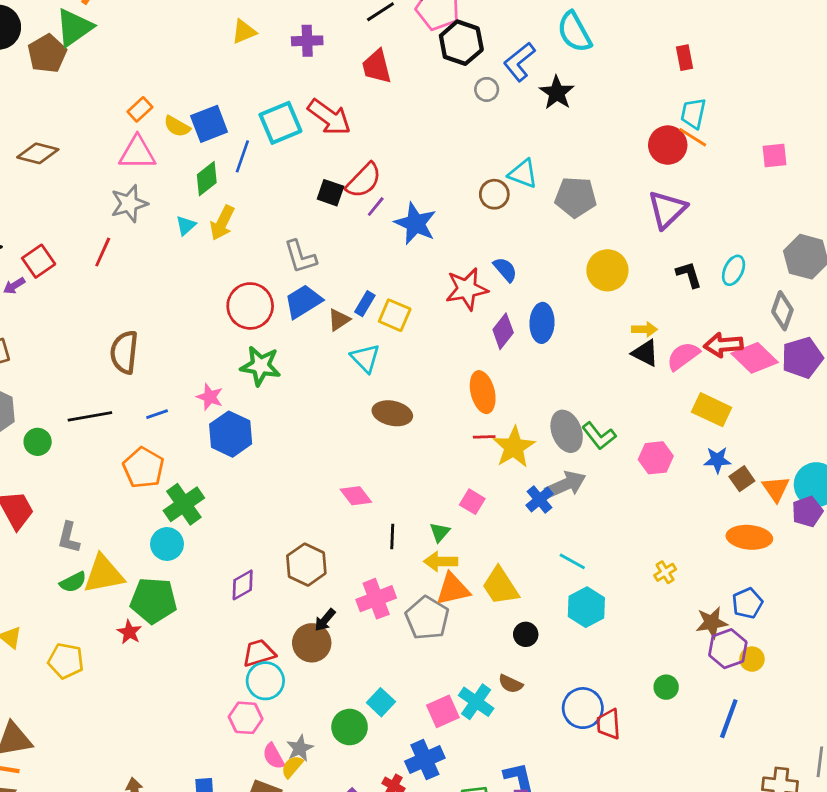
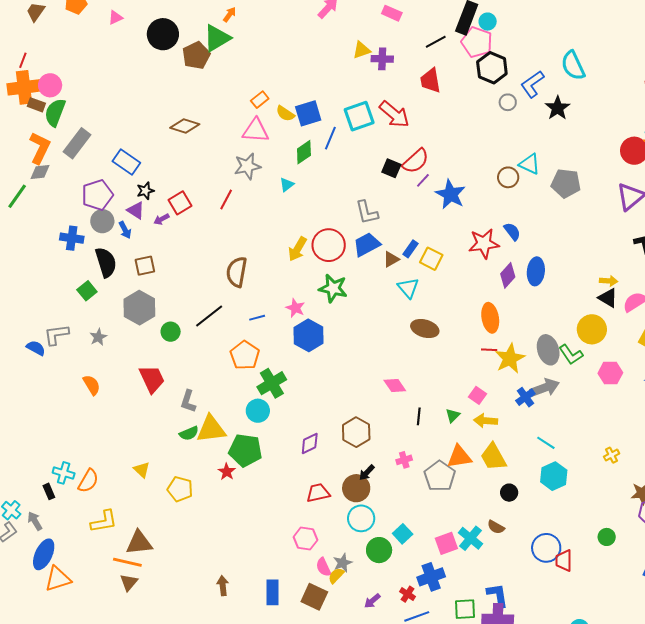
yellow triangle: (244, 32) -> (361, 50), moved
yellow arrow: (222, 223) -> (297, 249), moved
yellow circle: (607, 270) -> (592, 329), moved
black line: (90, 416) -> (209, 316), turned -32
yellow arrow: (441, 562) -> (486, 421), moved
pink cross: (376, 599) -> (404, 460), size x0.6
cyan circle: (265, 681) -> (361, 518), moved

